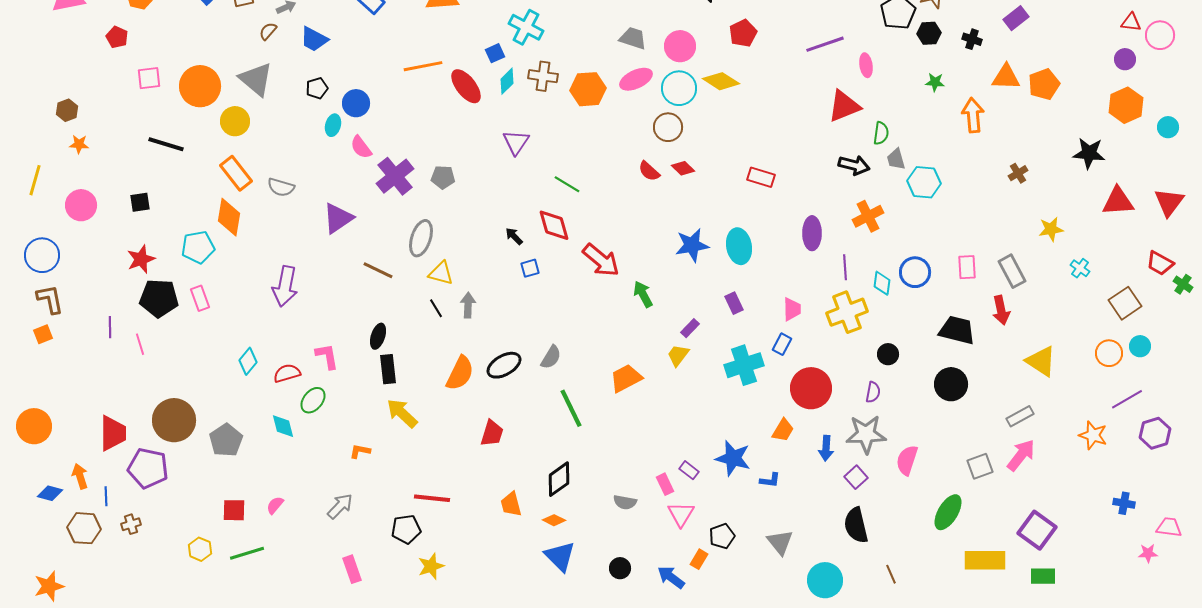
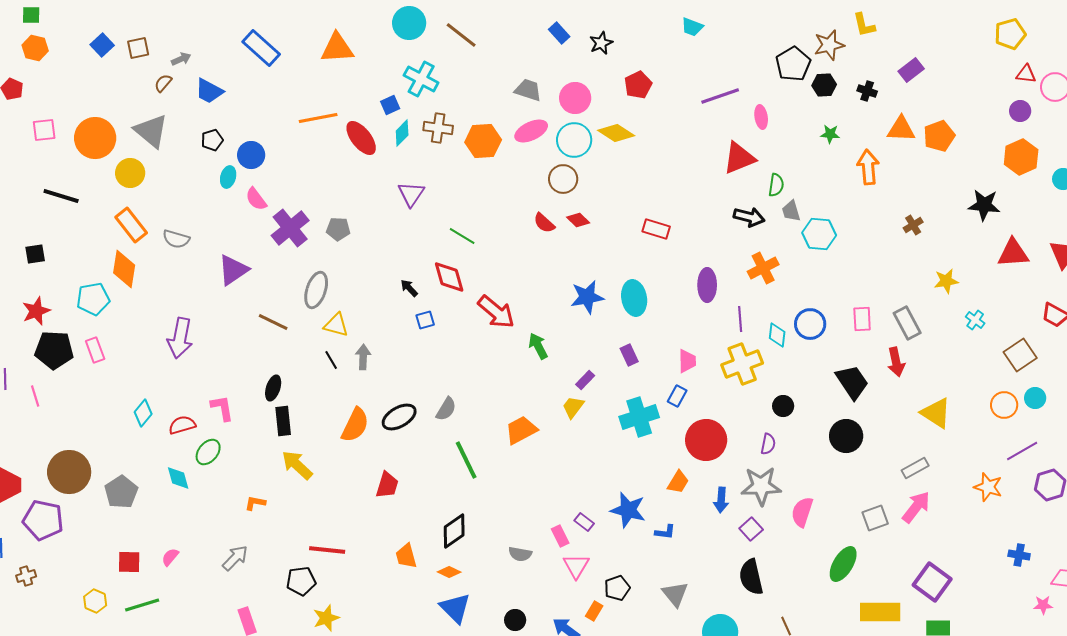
black trapezoid: (957, 330) -> (852, 382), turned 42

